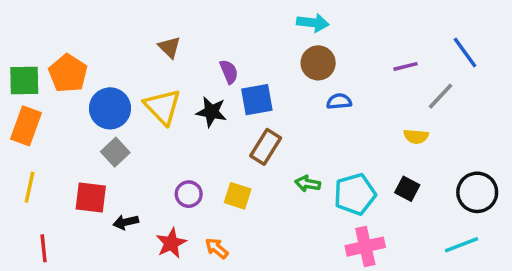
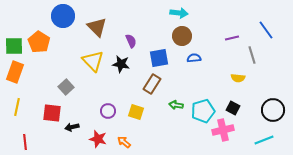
brown triangle: (169, 47) -> (97, 27), size x1.5
gray line: (440, 96) -> (252, 55), turned -60
blue square: (257, 100) -> (159, 58), moved
blue circle: (110, 108) -> (63, 16), moved
red star: (171, 243) -> (98, 139), turned -30
pink cross: (365, 247) -> (223, 130), moved

